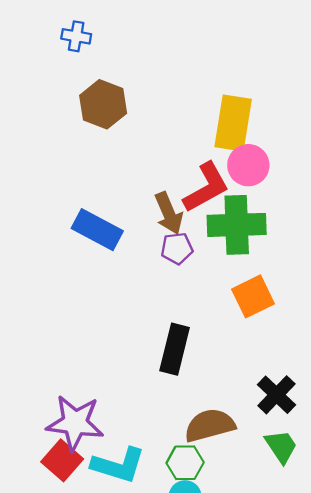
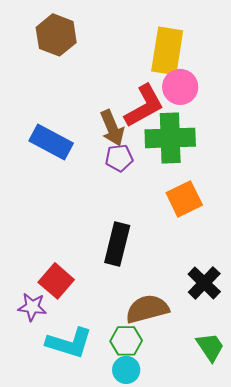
purple star: (75, 423) -> (32, 307), size x0.6
green trapezoid: (281, 446) -> (210, 347), moved
red square: (62, 460) -> (56, 281), moved

